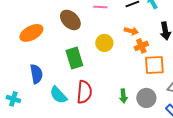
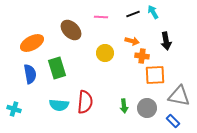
orange cross: (141, 46) -> (142, 56), turned 32
green rectangle: (74, 58) -> (57, 68), moved
blue semicircle: (36, 74) -> (30, 74), moved
cyan semicircle: (58, 95) -> (59, 105), turned -42

